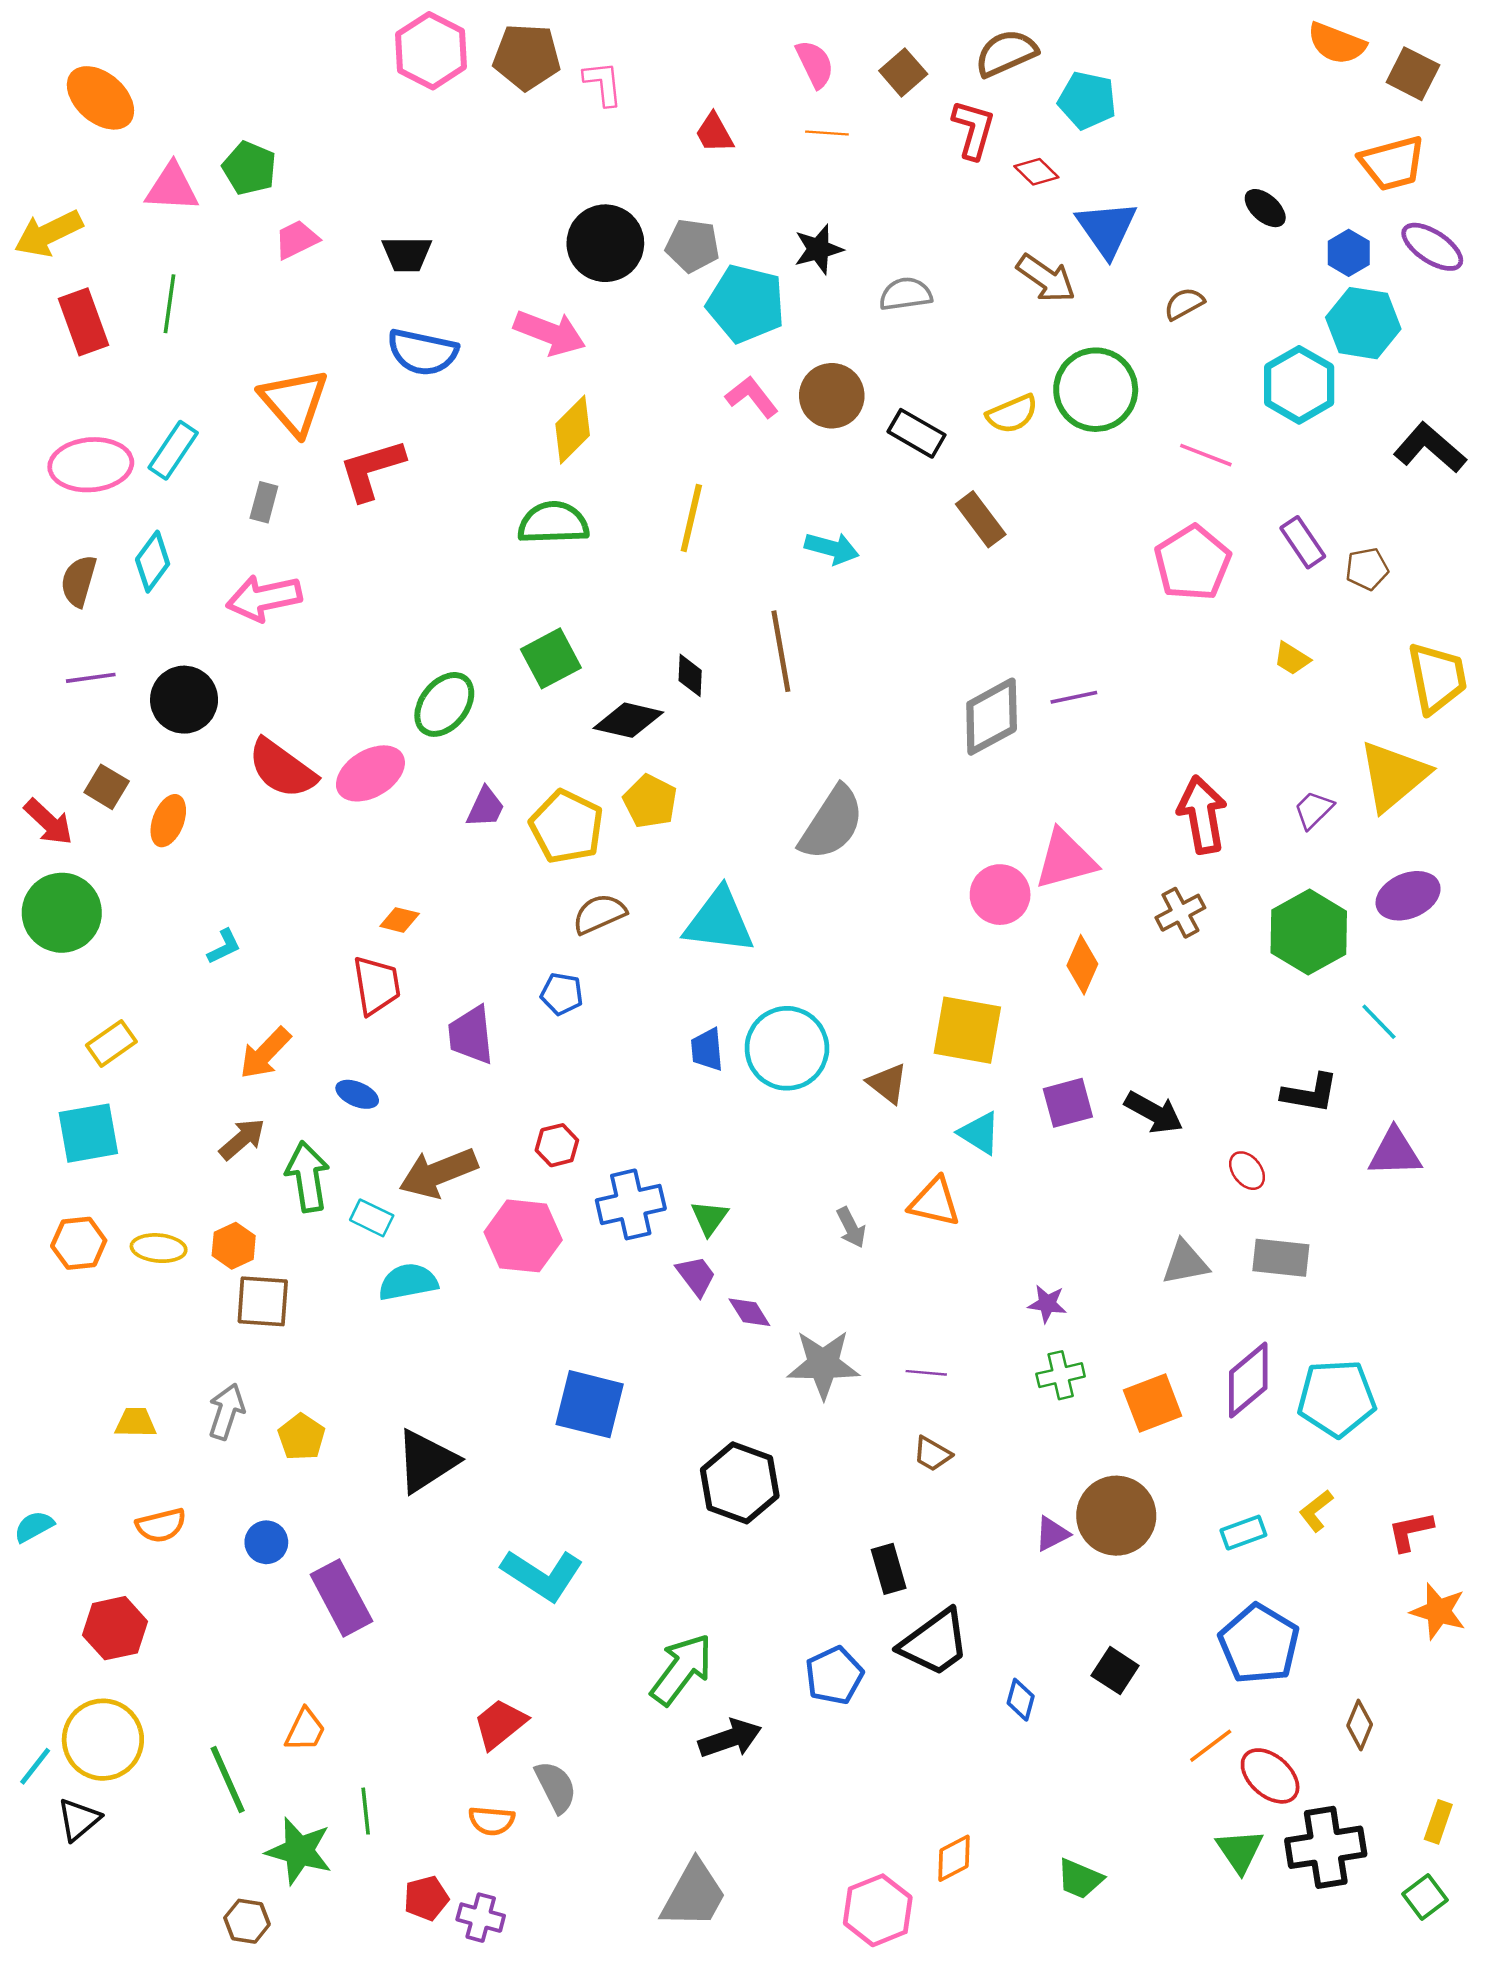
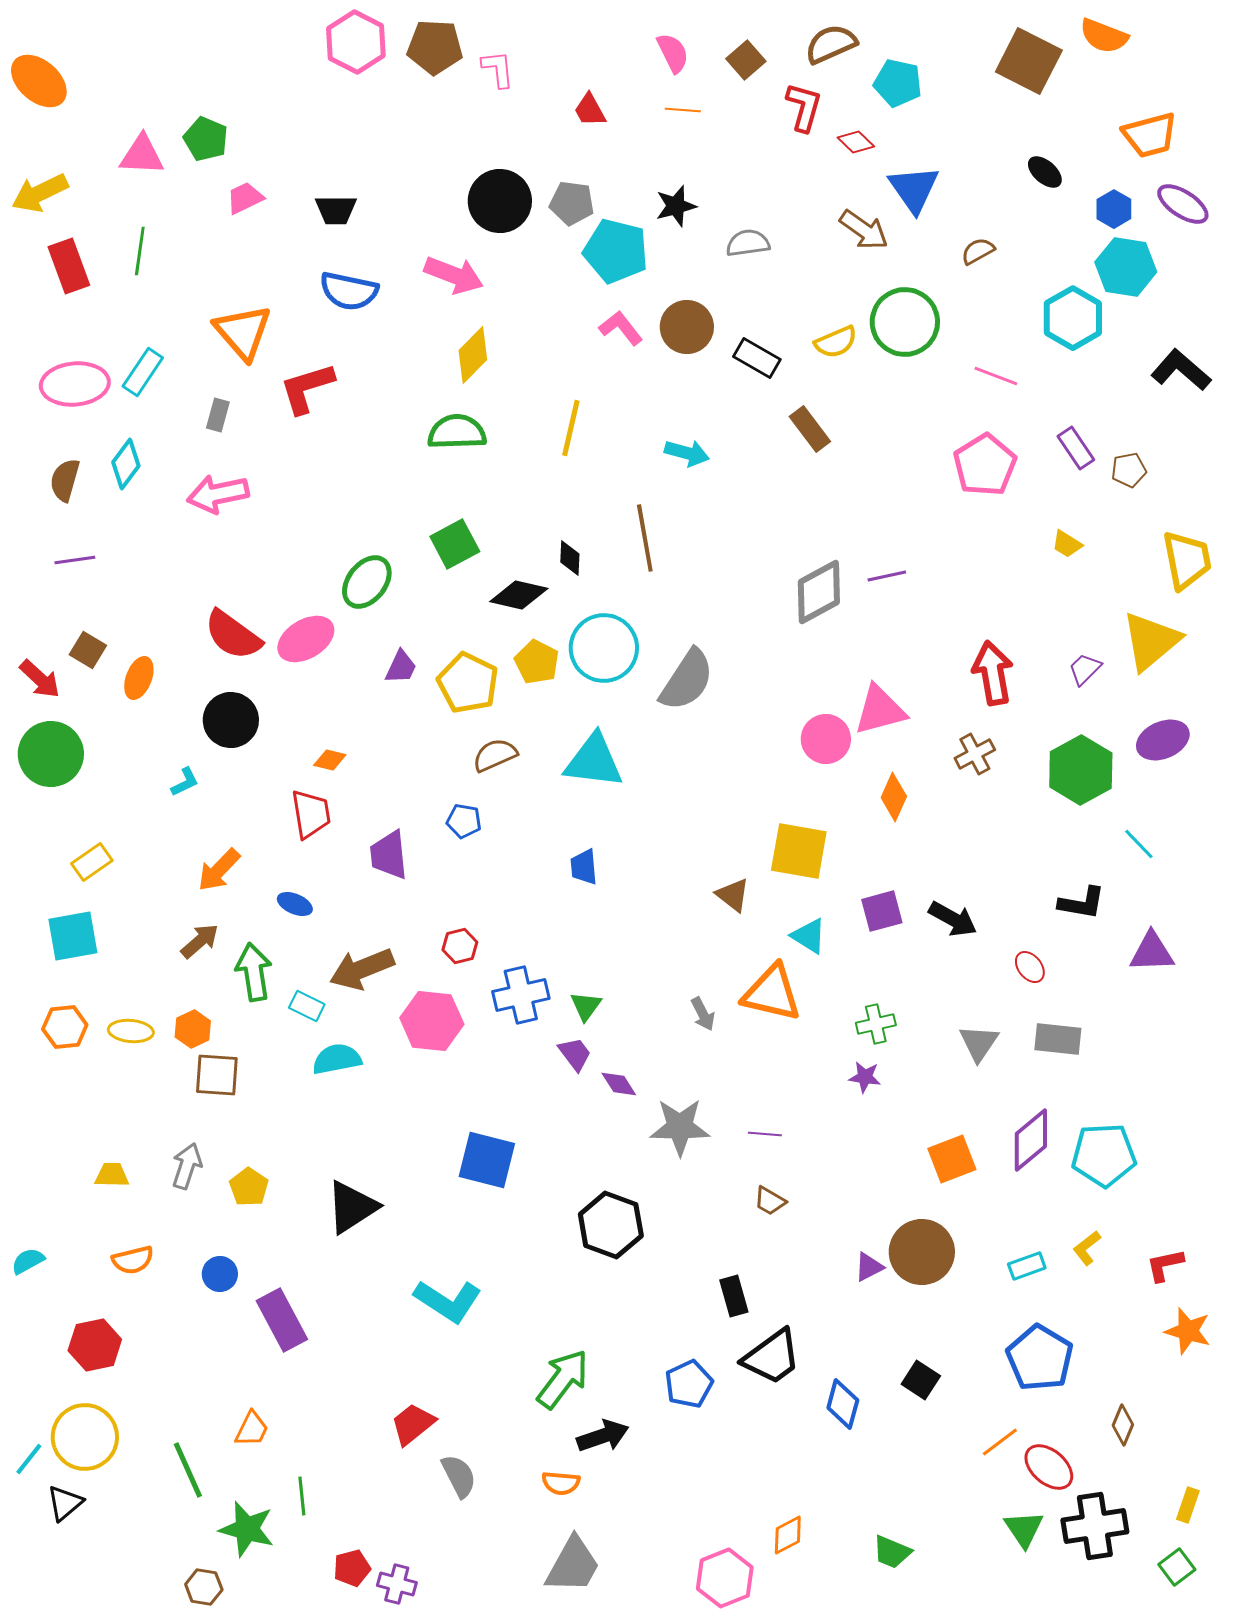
brown square: (1413, 74) -> (1029, 61), moved, size x1.5
orange ellipse: (100, 98) -> (39, 81), moved
black circle: (184, 700) -> (231, 720), moved
cyan circle: (787, 1048) -> (604, 648), moved
orange triangle: (935, 1202) -> (772, 993), size x1.4
gray triangle: (1185, 1263) -> (979, 1043), turned -45
green cross: (1061, 1375) -> (876, 1024), moved
blue diamond: (1021, 1700) -> (843, 1404), size x1.4
orange semicircle: (492, 1821) -> (561, 1483), moved

